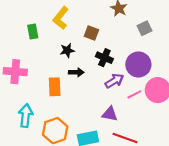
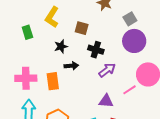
purple circle: (138, 65) -> (134, 41), moved
pink cross: (15, 72) -> (26, 78), moved
pink line: (134, 94) -> (129, 90), moved

